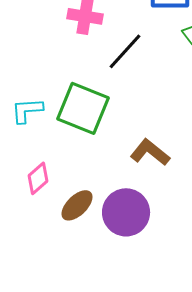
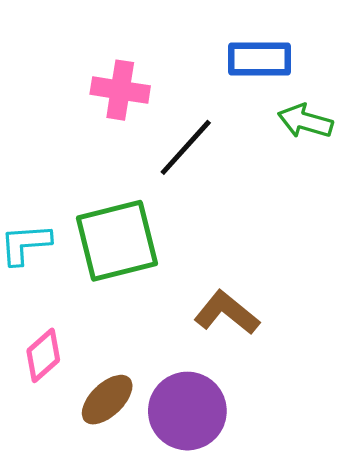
green square: (83, 108) -> (117, 241), turned -36

